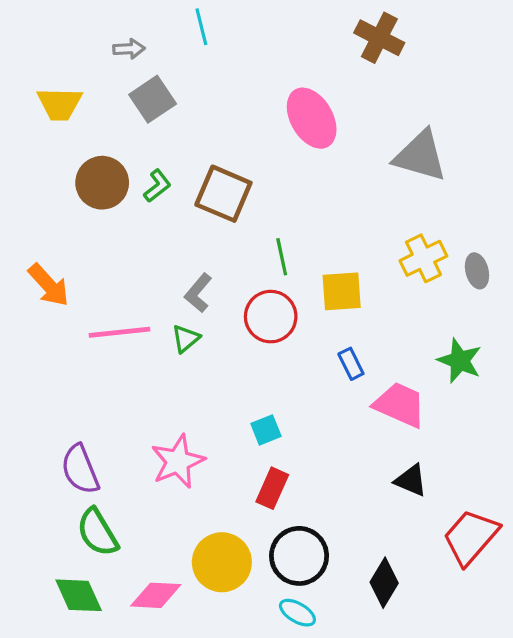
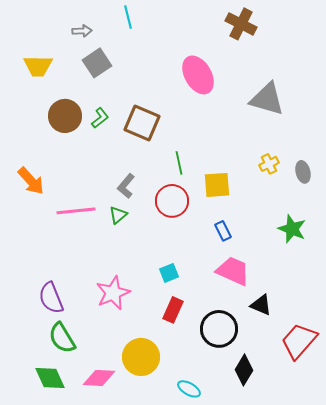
yellow cross: (423, 258) -> (269, 164), size x0.7
pink trapezoid: (400, 405) -> (233, 271), moved
black circle: (299, 556) -> (219, 329), moved

